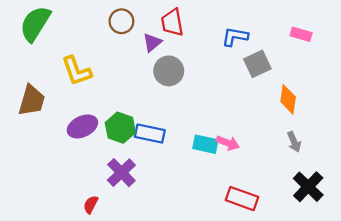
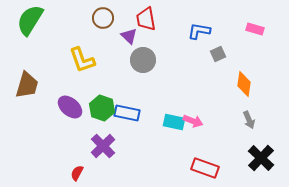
purple triangle: (152, 43) -> (129, 36), turned -36
gray square: (257, 64) -> (218, 54), size x0.7
yellow L-shape: (77, 71) -> (82, 60), moved
purple ellipse: (82, 126) -> (70, 107), turned 65

